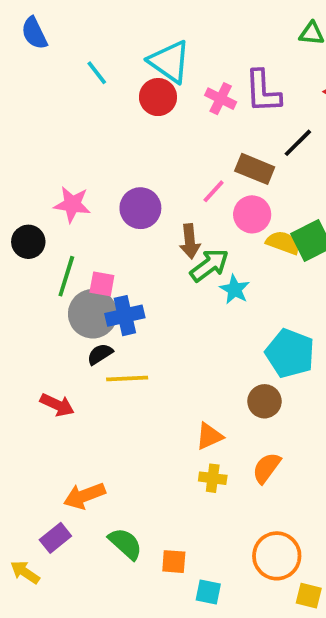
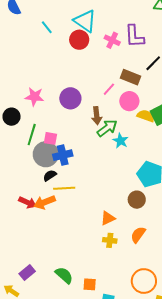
orange arrow: (84, 496) -> (45, 202), moved

